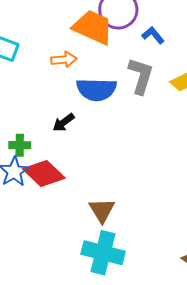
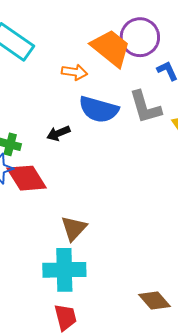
gray L-shape: (141, 76) -> (145, 107), turned 132
cyan cross: (103, 253) -> (64, 270), turned -30

